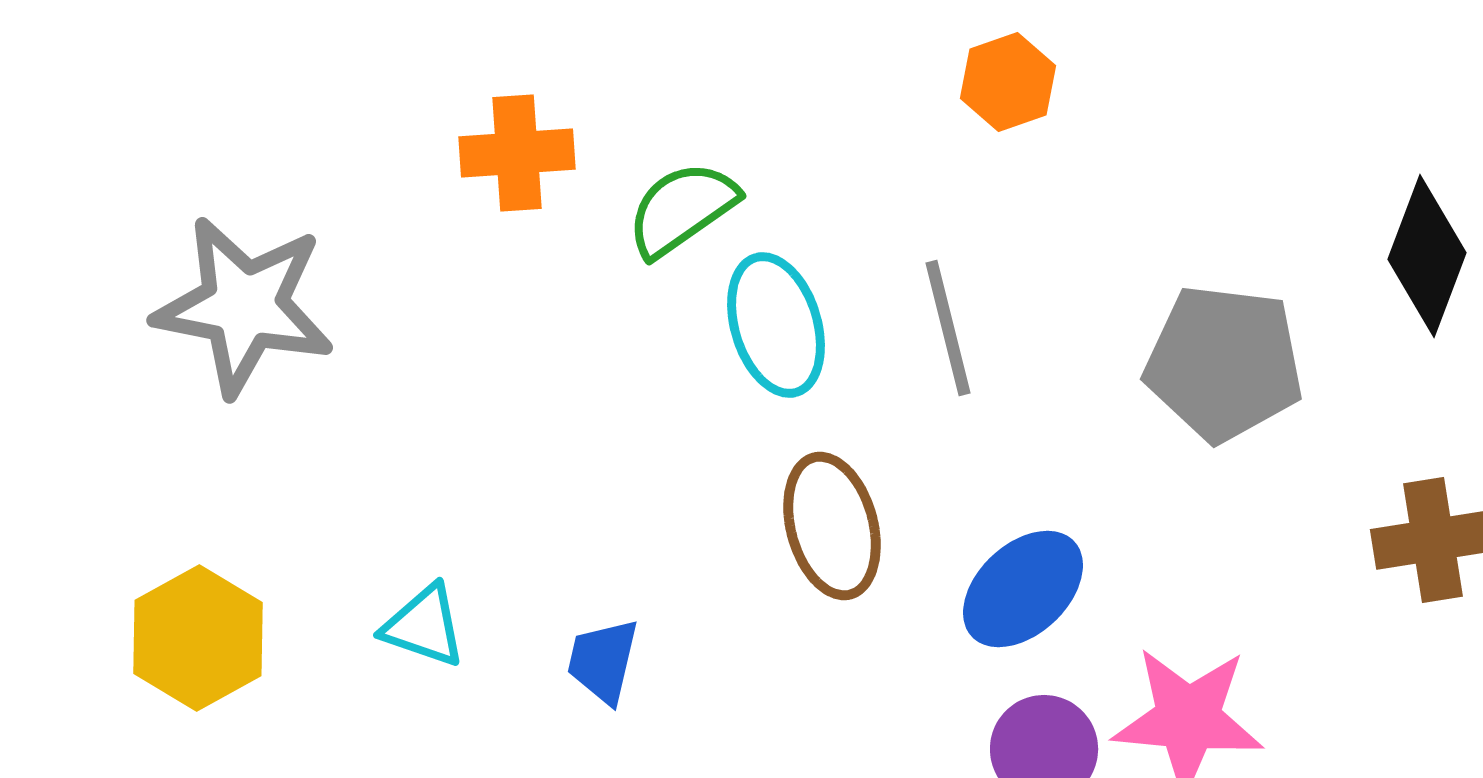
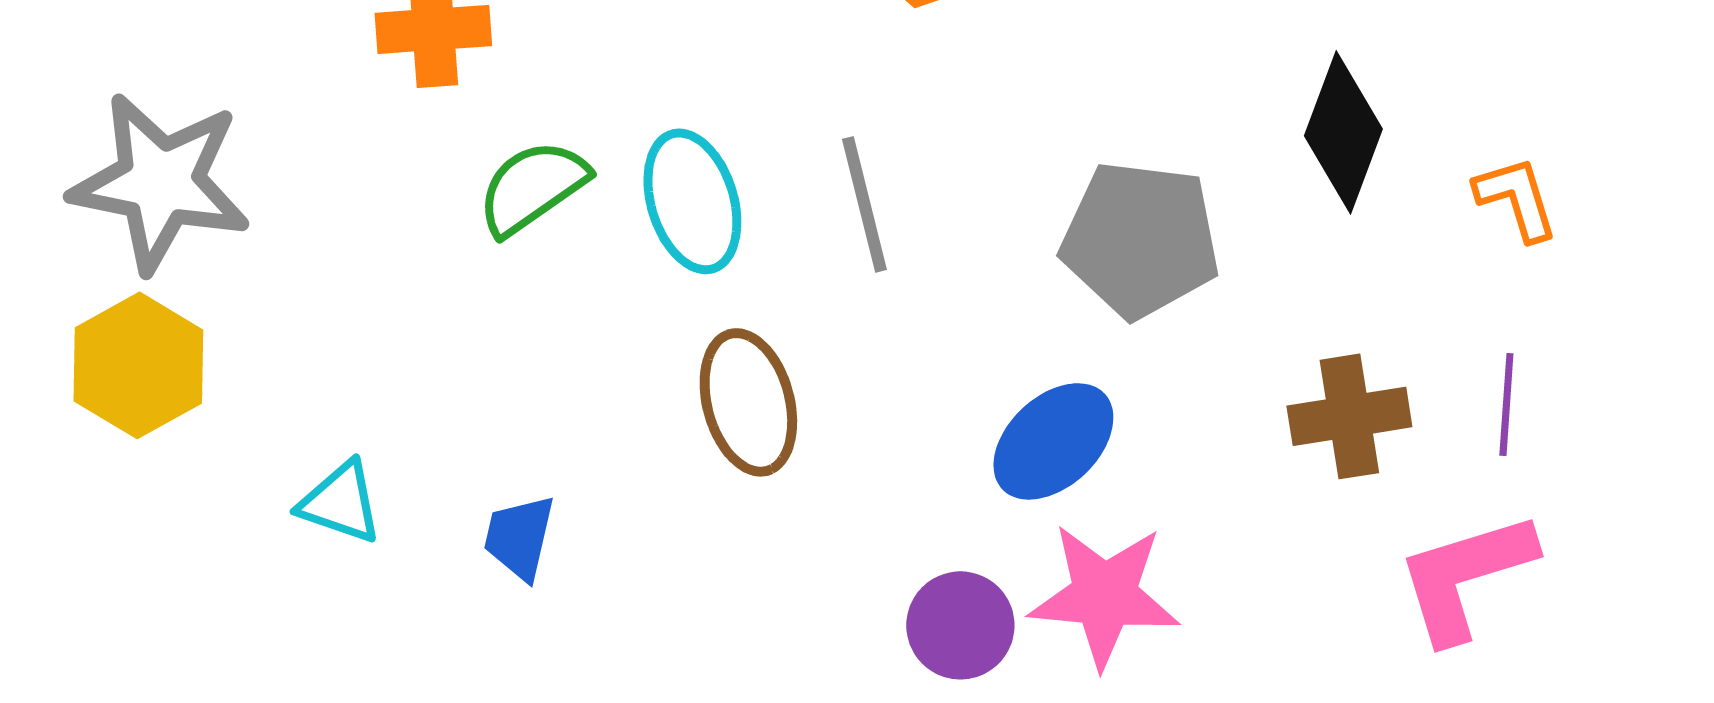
green semicircle: (682, 209) -> (532, 187), moved
blue ellipse: (1023, 589) -> (1053, 441), moved
yellow hexagon: (198, 638) -> (138, 365), moved

